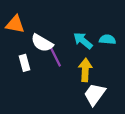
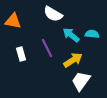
white semicircle: (42, 43) -> (53, 14), moved
yellow arrow: (85, 70) -> (73, 60), turned 54

